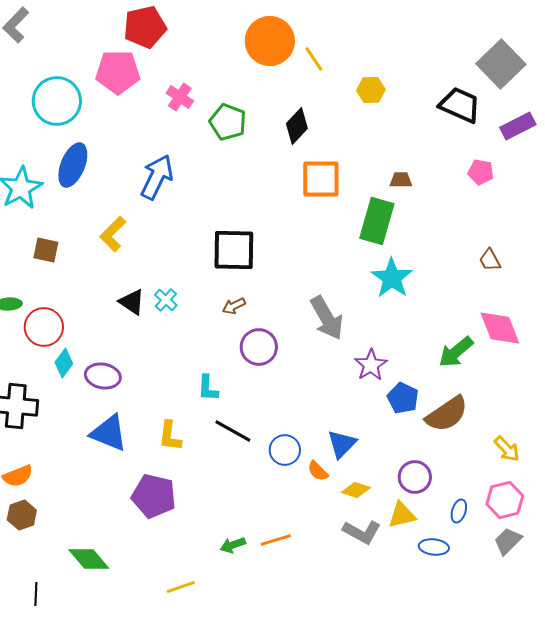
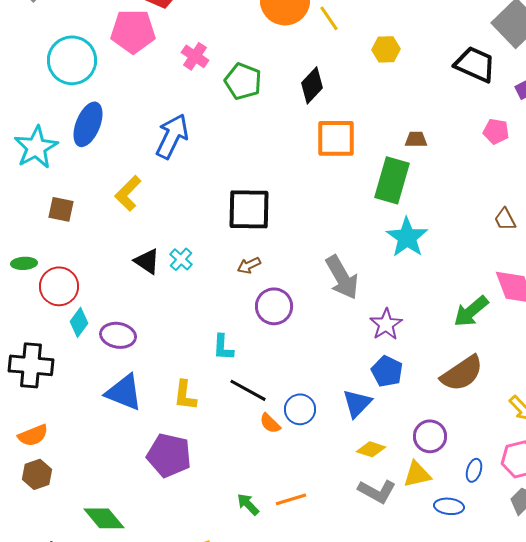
blue pentagon: (403, 398) -> (387, 371), moved
orange semicircle: (318, 471) -> (270, 423), moved
green arrow: (233, 545) -> (248, 504), turned 65

